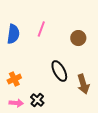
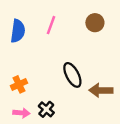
brown circle: (78, 38) -> (95, 23), moved
brown arrow: (83, 84) -> (101, 90), turned 108

